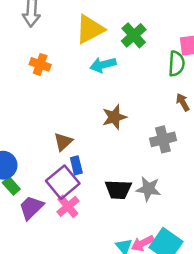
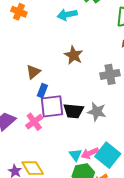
brown star: (114, 117) -> (74, 55), turned -30
blue rectangle: (76, 165) -> (42, 91), turned 32
purple square: (63, 182) -> (52, 106), moved, turned 30

